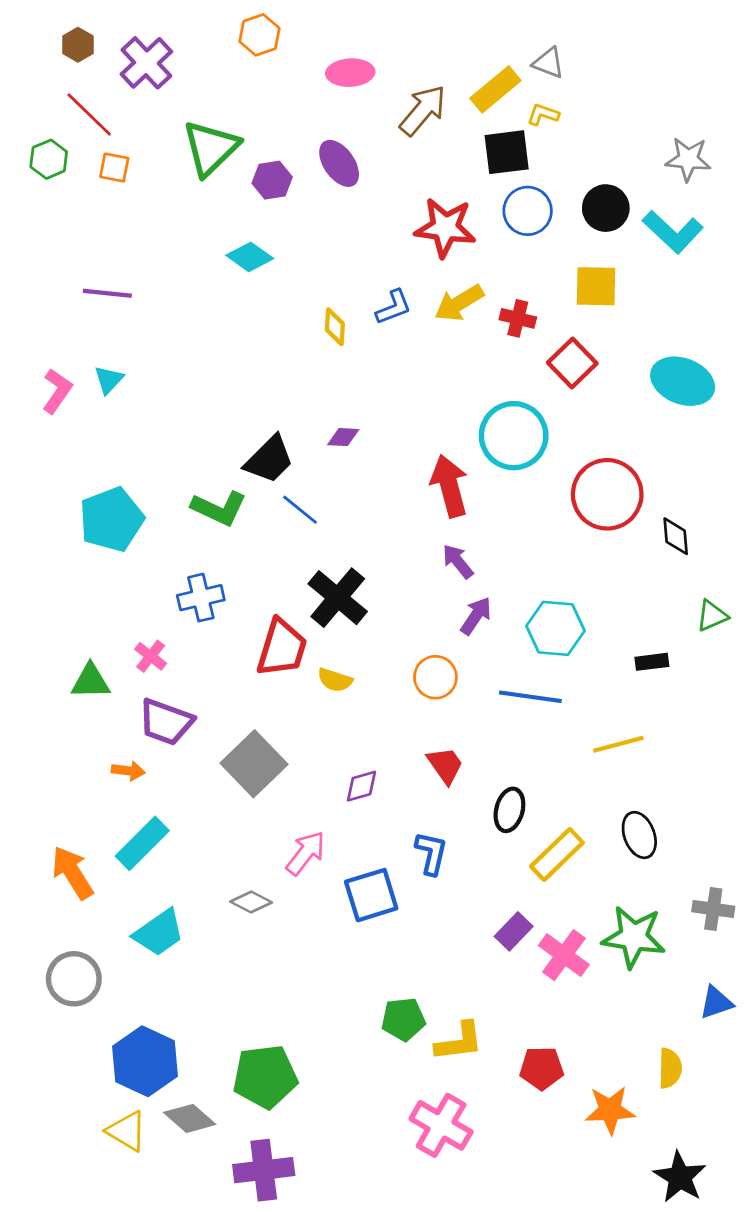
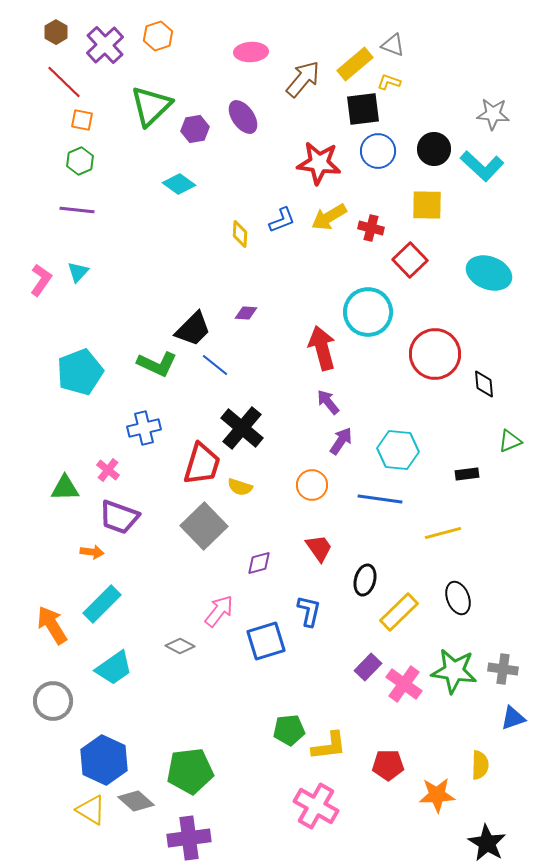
orange hexagon: (260, 35) -> (158, 36), moved
green hexagon: (49, 159) -> (80, 161), moved
gray square: (254, 764) -> (204, 526), moved
gray cross: (713, 909) -> (503, 669), moved

